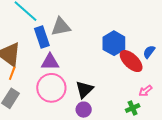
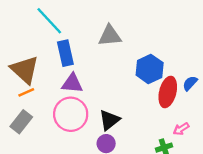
gray triangle: (61, 27) -> (110, 36), moved
red ellipse: (131, 61) -> (168, 92), turned 55
orange line: (12, 73) -> (26, 92), turned 40

